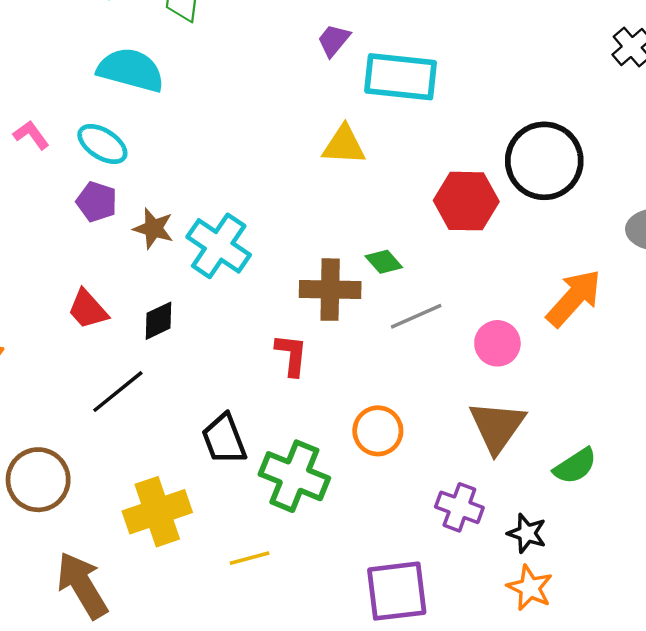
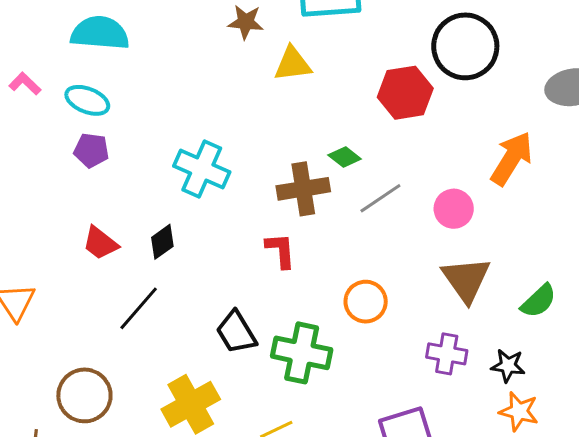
pink L-shape: (31, 135) -> (25, 84), moved
brown star: (153, 228) -> (246, 22), moved

